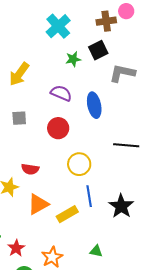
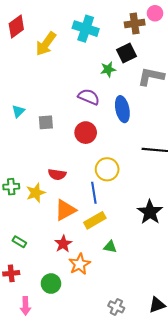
cyan cross: (58, 26) -> (86, 29), turned -30
green star: (73, 59) -> (108, 69), moved
yellow arrow: (19, 74) -> (46, 44), moved
blue line: (89, 196) -> (94, 193), moved
red star: (16, 248) -> (63, 244), moved
green triangle: (96, 251) -> (110, 247), moved

